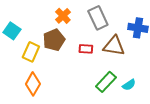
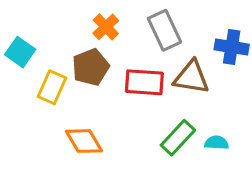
red rectangle: (86, 49) -> (144, 82), size x1.6
orange diamond: (33, 84) -> (84, 141), moved, turned -60
cyan semicircle: (129, 85) -> (217, 143), turned -144

